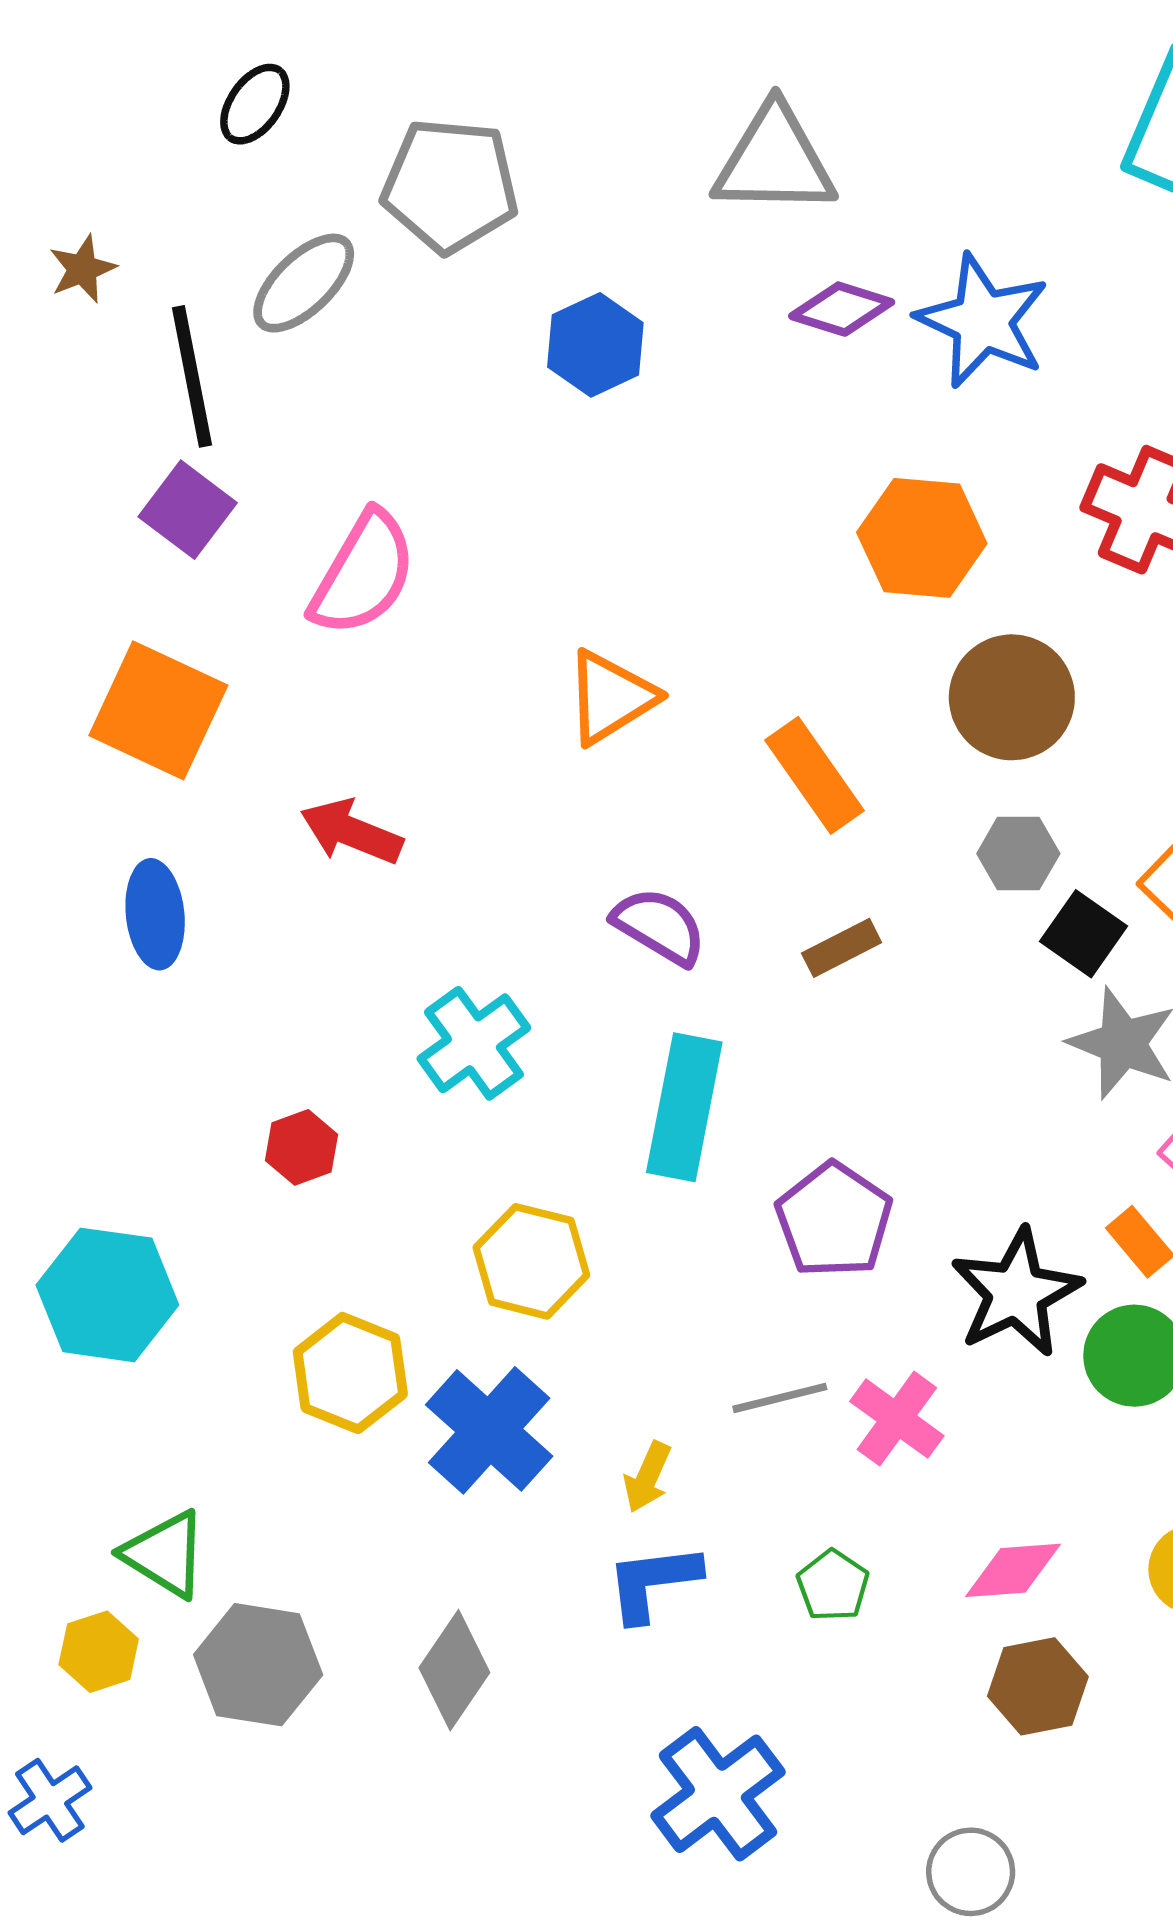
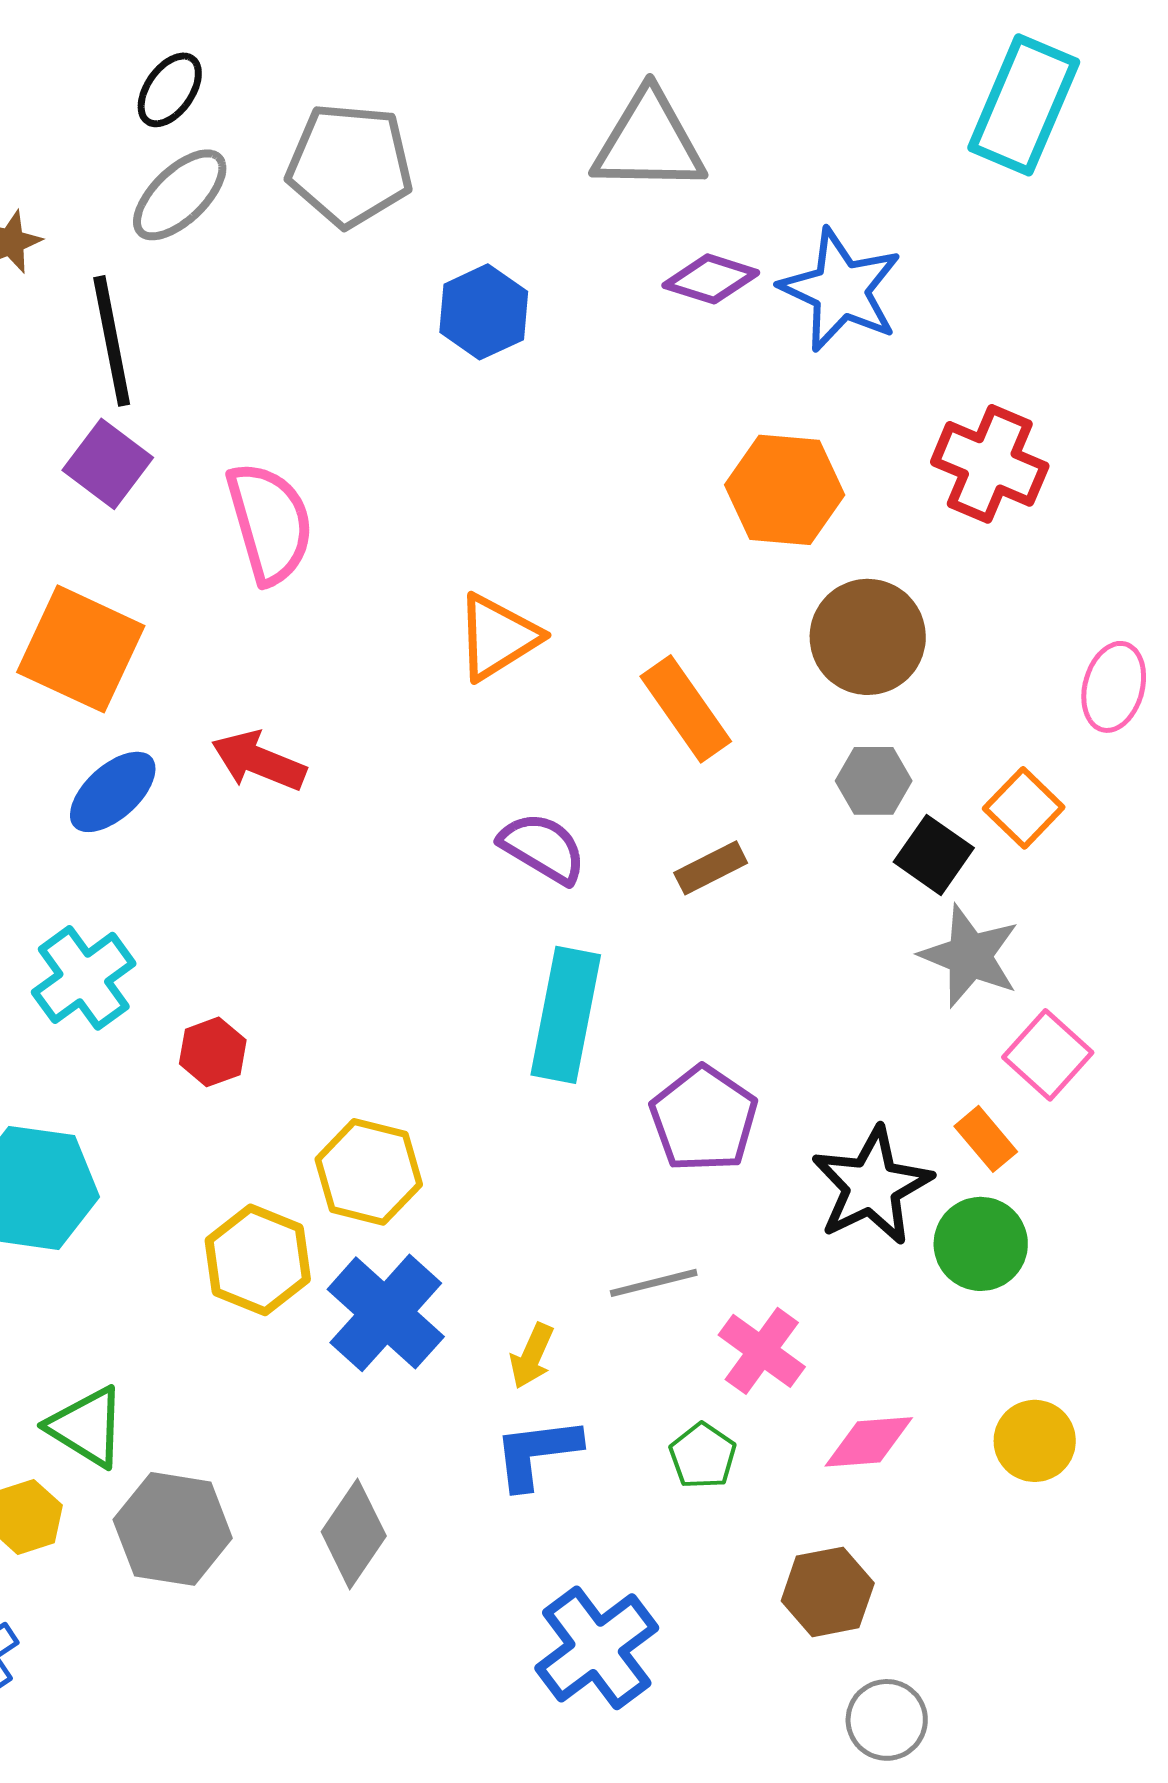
gray ellipse: (304, 283) -> (180, 195), moved
pink semicircle: (363, 574) -> (270, 523), turned -46
blue ellipse: (155, 914) -> (113, 792), moved, turned 54
cyan cross: (474, 1043) -> (84, 978), moved
yellow hexagon: (531, 1261) -> (369, 1172), moved
pink cross: (897, 1419) -> (762, 1351), moved
brown hexagon: (1038, 1686) -> (828, 1592), moved
gray circle: (971, 1872) -> (887, 1720), moved

